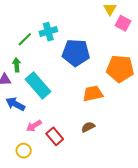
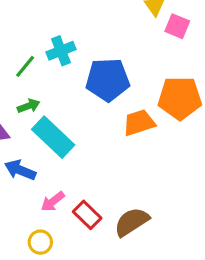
green arrow: (17, 65) -> (29, 106), moved, turned 80
orange trapezoid: (93, 94) -> (139, 123), moved
brown semicircle: (88, 127) -> (132, 222), moved, size x1.6

